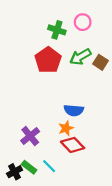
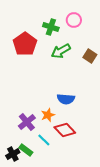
green arrow: (80, 57) -> (61, 51), moved
red pentagon: (48, 60) -> (25, 44), moved
orange star: (66, 128) -> (48, 115), moved
cyan line: (49, 166) -> (44, 140), moved

